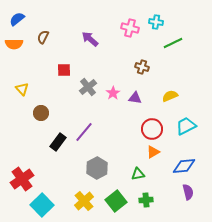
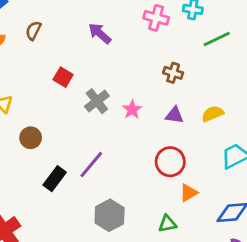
red square: (64, 70) -> (63, 77), turned 32
purple triangle: (135, 98) -> (174, 115), moved
red circle: (152, 129) -> (170, 162), moved

